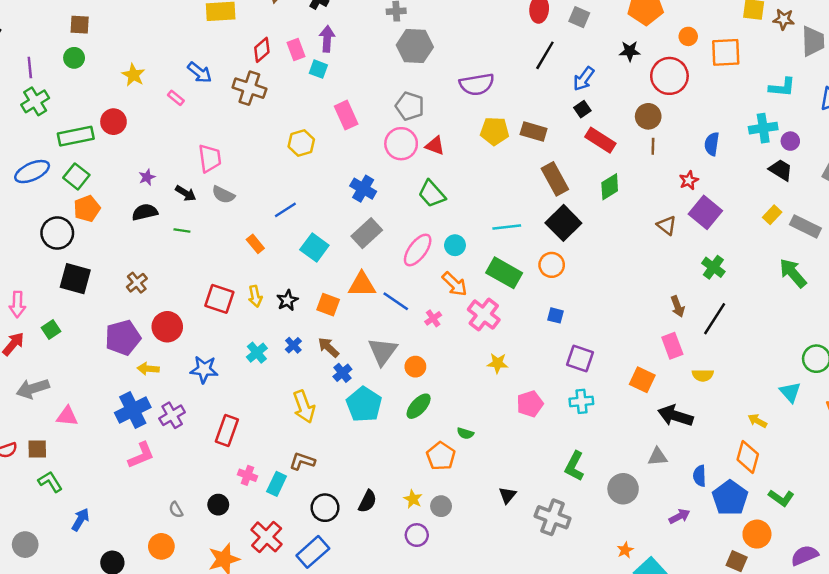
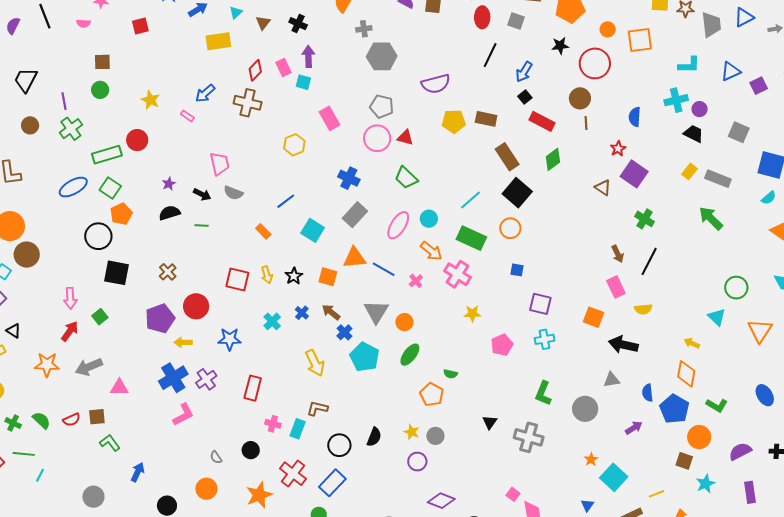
blue arrow: (200, 73) -> (205, 93), turned 105
cyan line: (507, 227) -> (470, 200), turned -30

